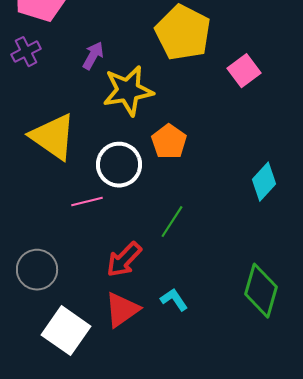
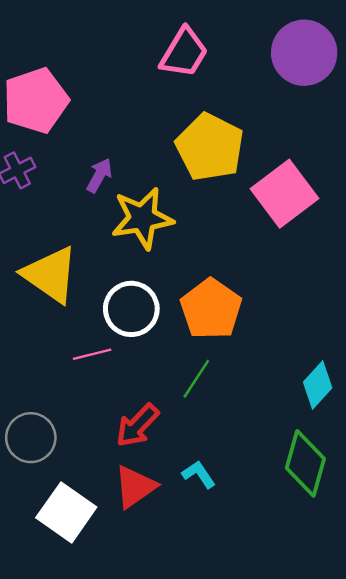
pink square: (244, 71) -> (285, 194), size x1.6
orange pentagon: (169, 142) -> (211, 309), moved, size x1.4
cyan diamond: (264, 182) -> (318, 385), moved

